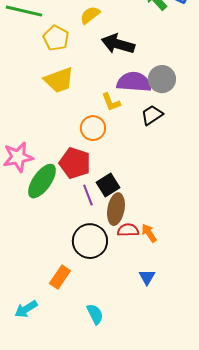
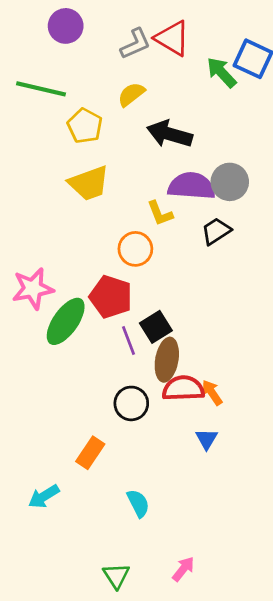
red semicircle: (128, 230) -> (183, 388), size x1.4
black circle: (90, 241) -> (131, 403), size x0.7
blue triangle: (147, 277) -> (207, 439), moved

